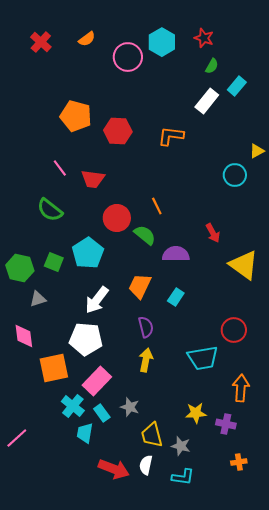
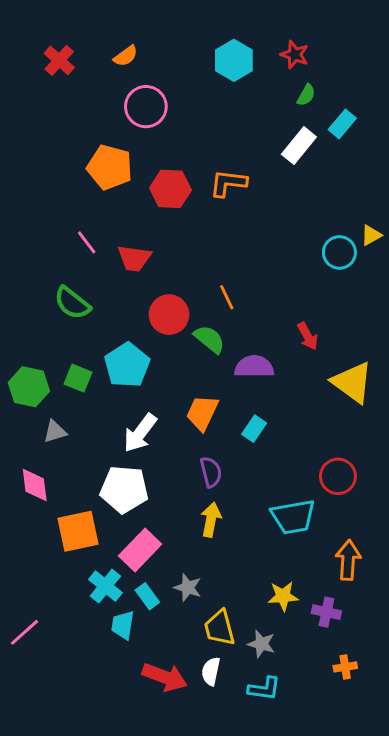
pink circle: (128, 57) -> (146, 107), moved
orange L-shape: (171, 136) -> (228, 183), moved
yellow triangle: (257, 151) -> (371, 235), moved

